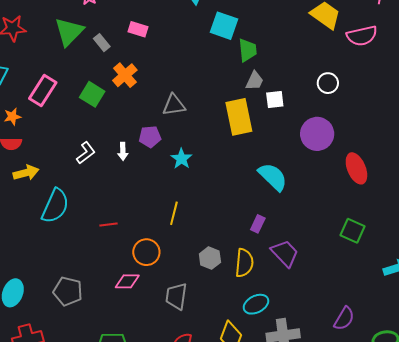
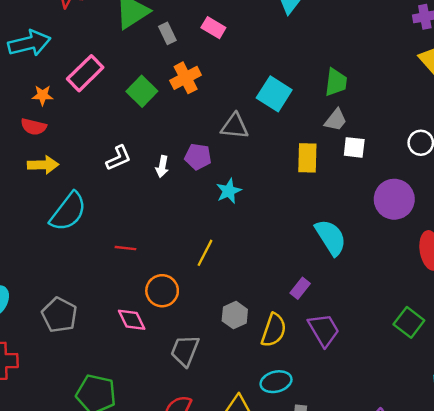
cyan square: (224, 26) -> (274, 94), moved
yellow rectangle: (239, 117) -> (307, 158), size x0.7
pink diamond: (127, 281) -> (132, 320), turned 50

